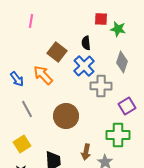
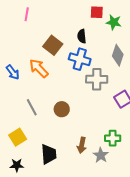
blue cross: (84, 66) -> (80, 59), turned -30
gray line: (27, 109) -> (32, 107), moved
brown circle: (66, 116) -> (62, 109), size x0.6
green cross: (118, 135) -> (113, 138), moved, size x0.7

